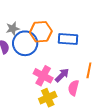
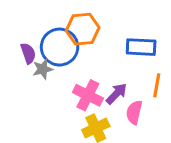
gray star: (13, 29) -> (43, 69), moved
blue rectangle: (68, 39) -> (141, 47), moved

